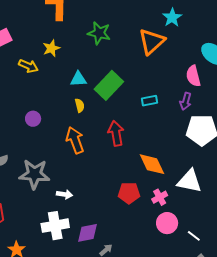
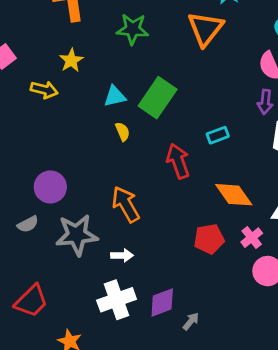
cyan rectangle: (150, 101) -> (218, 135), moved
purple circle: (33, 119) -> (50, 187), moved, size x1.5
orange arrow: (75, 140) -> (126, 204), moved

